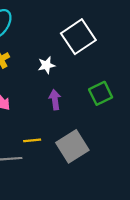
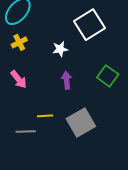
green square: (101, 93) -> (108, 76), turned -30

